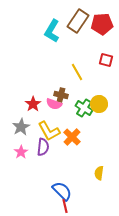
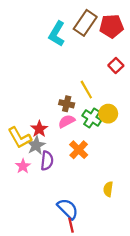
red square: (106, 60) -> (116, 66), turned 32
yellow line: (77, 72) -> (86, 90), moved
red star: (33, 104) -> (39, 129), moved
pink semicircle: (54, 104) -> (67, 121), moved, turned 133
gray star: (21, 127) -> (36, 145), moved
yellow L-shape: (49, 131) -> (20, 138), moved

